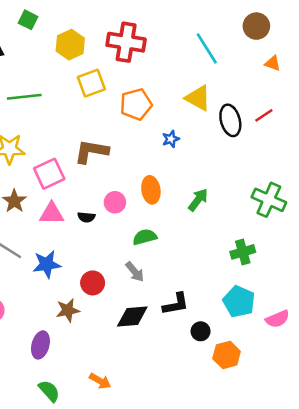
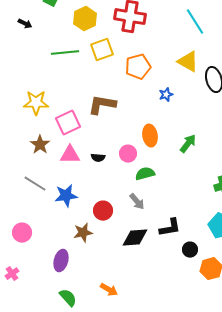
green line: (24, 97) -> (65, 53), moved
pink circle: (115, 202) -> (128, 154), moved

